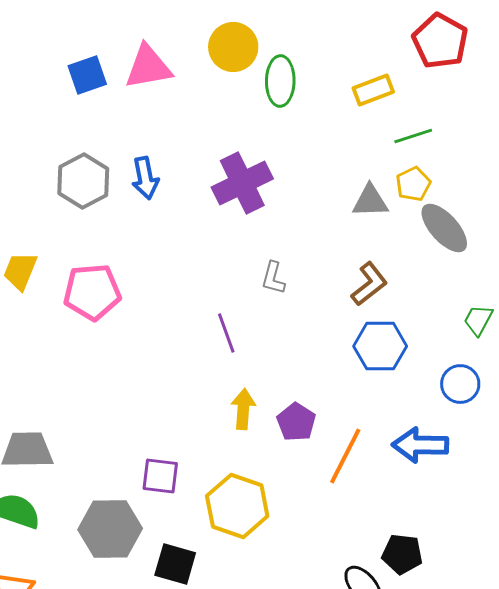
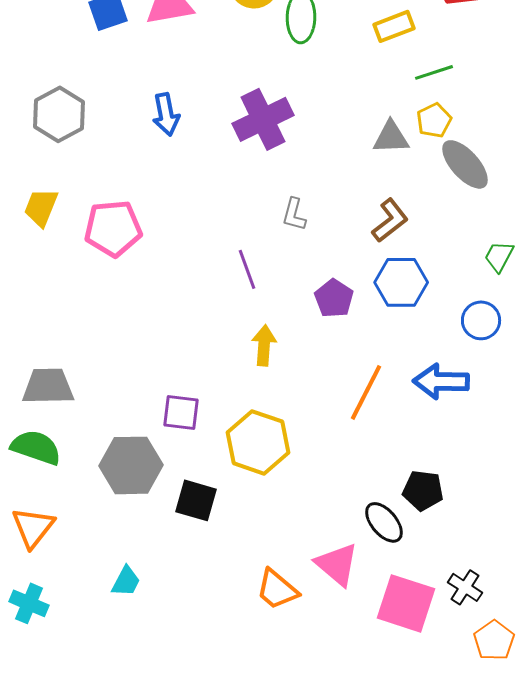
gray hexagon: (83, 181) -> (59, 114), moved
purple pentagon: (296, 422) -> (334, 298), moved

